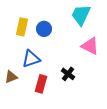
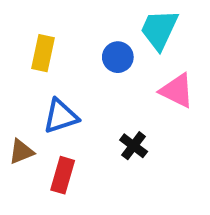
blue circle: (44, 29) -> (118, 57), moved
red rectangle: (41, 84) -> (63, 175), moved

